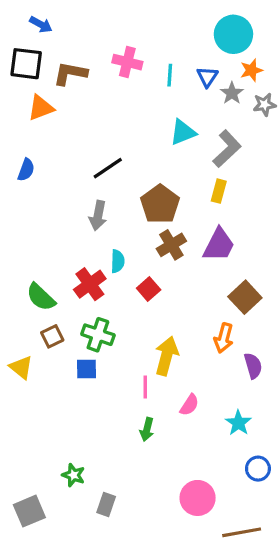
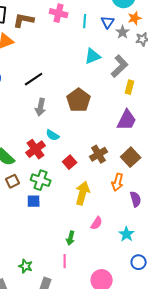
black line: (108, 168) -> (34, 79), moved
yellow rectangle: (219, 191) -> (130, 87), moved
brown cross: (171, 245) -> (99, 154), moved
purple trapezoid: (219, 245) -> (127, 120), moved
cyan semicircle: (118, 261) -> (53, 135), turned 120
red square: (149, 289) -> (70, 162), moved
pink line: (145, 387) -> (65, 261), moved

